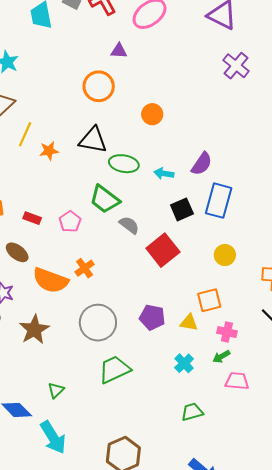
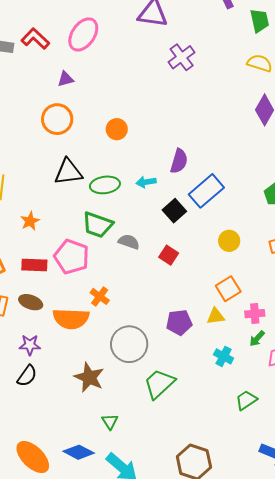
purple cross: (236, 66) -> (182, 57), turned 32
orange star: (49, 151) -> (30, 221), moved
blue rectangle: (219, 201) -> (206, 191), turned 52
red rectangle: (32, 218) -> (34, 265), size x1.4
pink pentagon: (70, 222) -> (72, 257), size x1.6
red square: (163, 250) -> (169, 255), size x0.6
brown star: (34, 330) -> (89, 377), moved

